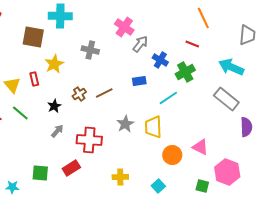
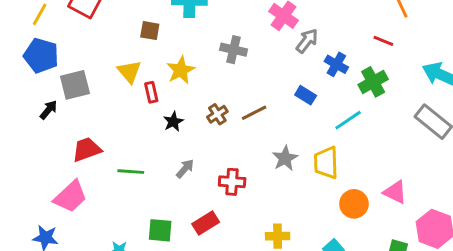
brown square: (33, 37) -> (150, 31), size x0.6
blue rectangle: (139, 81) -> (306, 95), turned 40
yellow triangle: (12, 85) -> (129, 72), moved
black star: (54, 106) -> (173, 122), moved
green line: (20, 113) -> (131, 172), moved, turned -36
red cross: (89, 140) -> (232, 182), size x0.7

